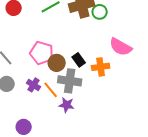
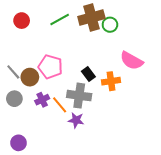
brown circle: (57, 63) -> (30, 77), moved
purple cross: (34, 85) -> (42, 100), turned 32
purple circle: (24, 127) -> (18, 143), moved

